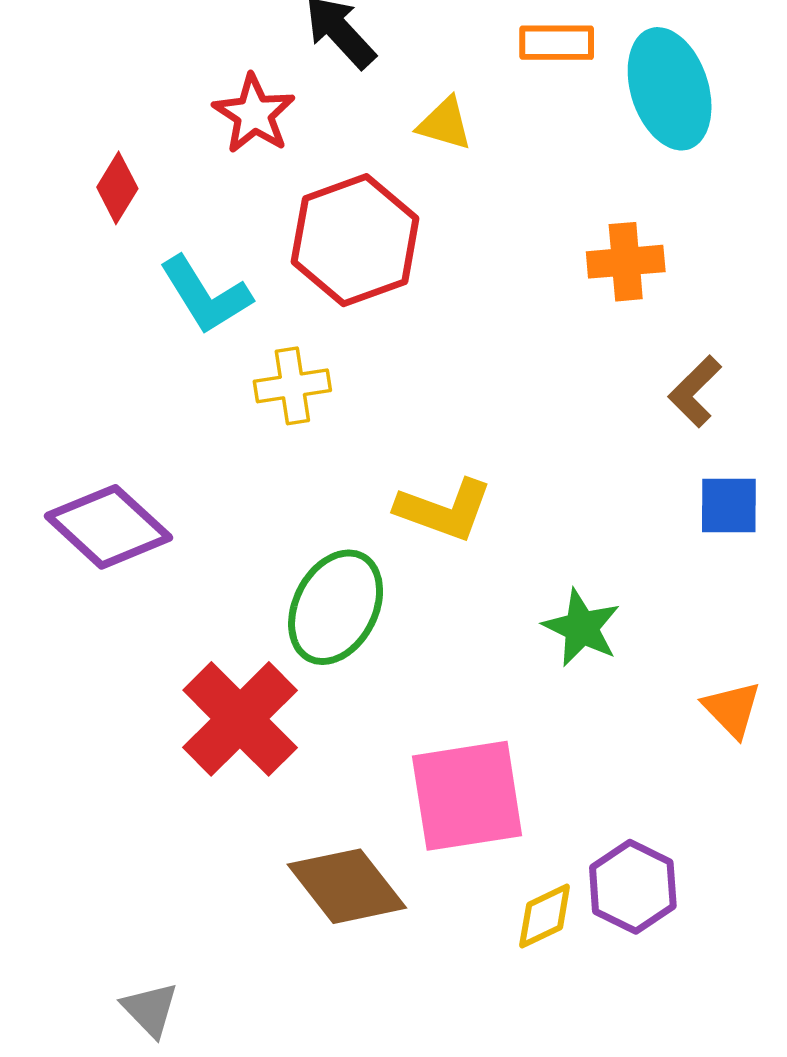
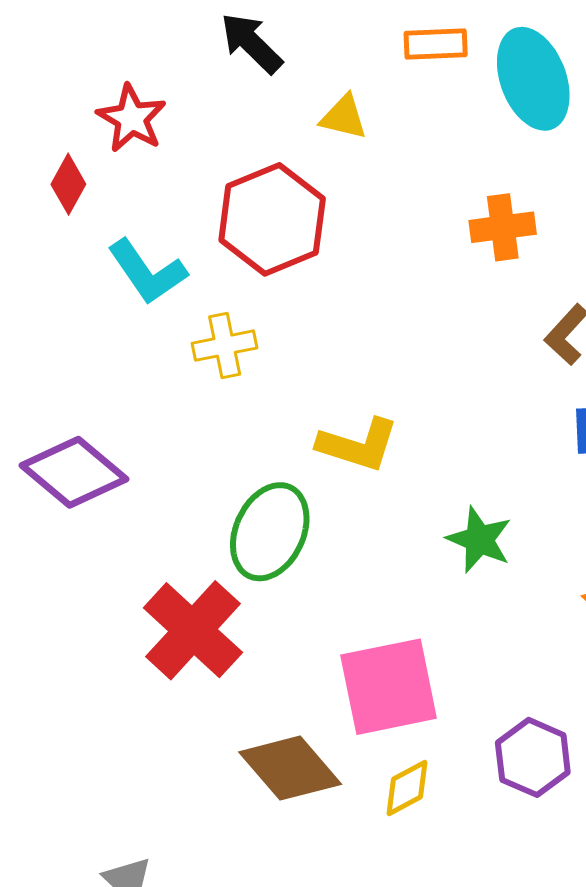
red star: (254, 114) -> (132, 118), moved
yellow diamond: (545, 916) -> (407, 788), moved

